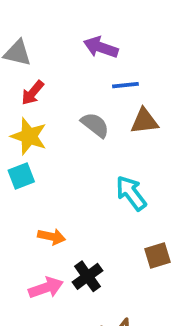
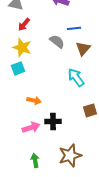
blue line: (125, 85) -> (74, 28), moved
brown triangle: (144, 121) -> (83, 48), moved, turned -42
black cross: (88, 276) -> (53, 121), turned 35

